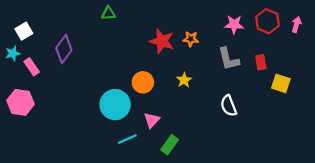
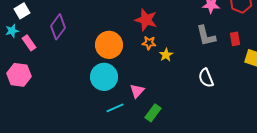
orange star: (191, 39) -> (149, 43), moved
orange circle: (143, 82) -> (109, 45), moved, size x1.4

